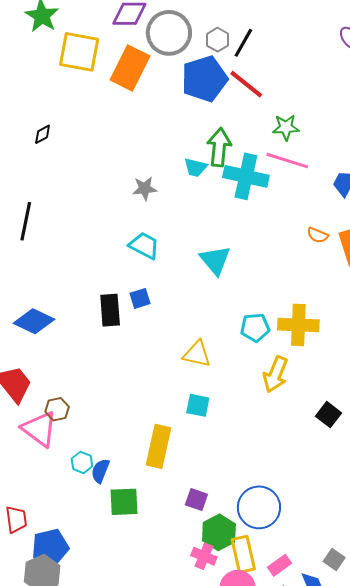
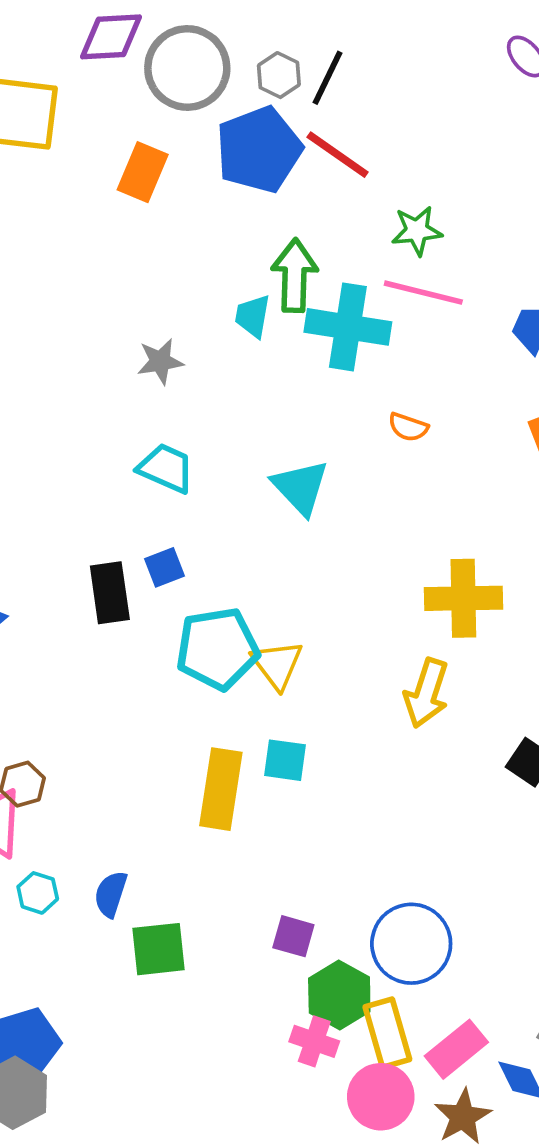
orange rectangle: (130, 68) -> (143, 172), moved, size x0.7
cyan trapezoid: (195, 167) -> (253, 316), turned 90
orange semicircle: (318, 235) -> (408, 427), moved
cyan pentagon: (255, 328) -> (217, 649), moved, size x1.5
yellow triangle: (197, 354) -> (277, 665), turned 44
yellow rectangle: (158, 446) -> (221, 789), moved
cyan hexagon: (82, 462) -> (38, 893), moved
pink rectangle: (280, 565) -> (456, 1049), size x1.4

